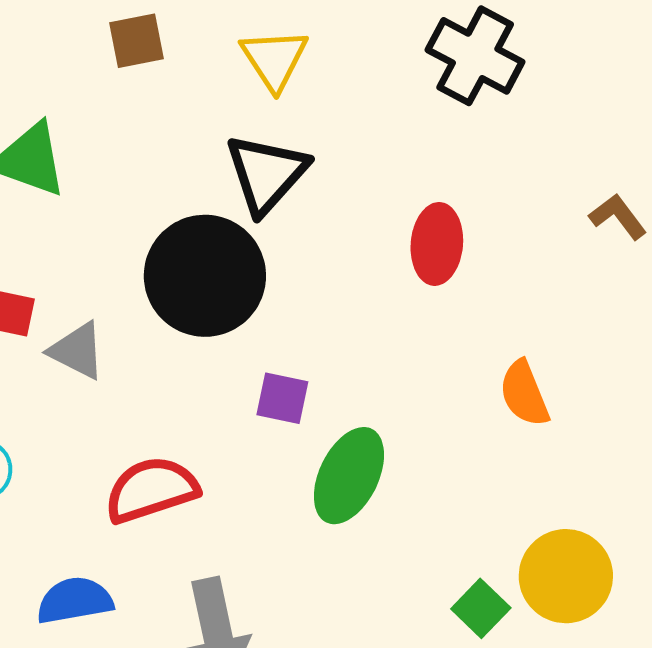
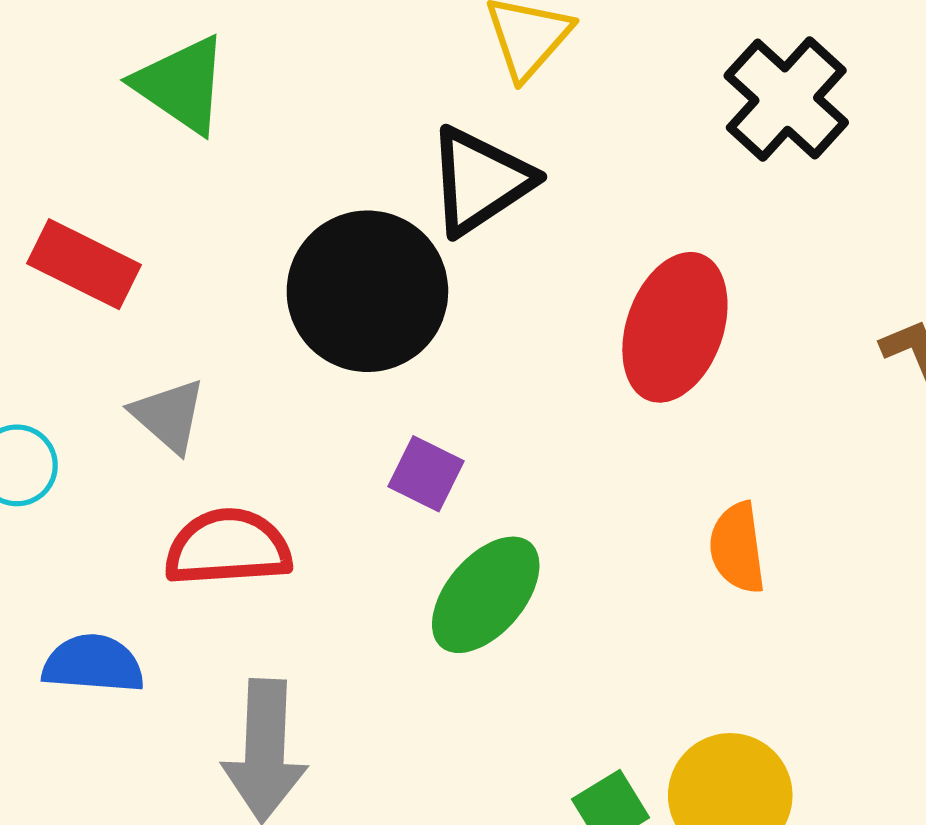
red ellipse: (437, 244) -> (675, 327), size x1.4
gray triangle: (77, 351) -> (169, 416), moved

